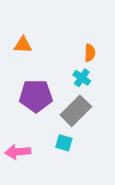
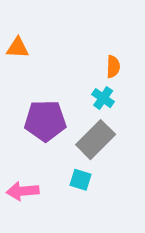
orange triangle: (23, 45) -> (18, 48), moved

